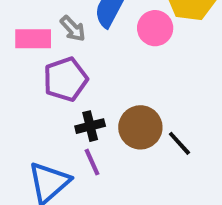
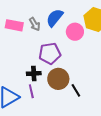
purple pentagon: (65, 79) -> (50, 53), moved

